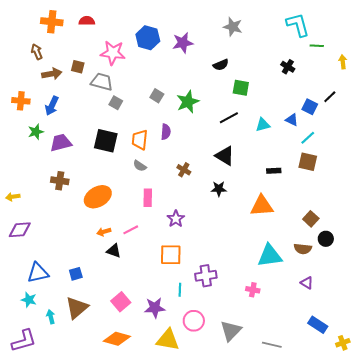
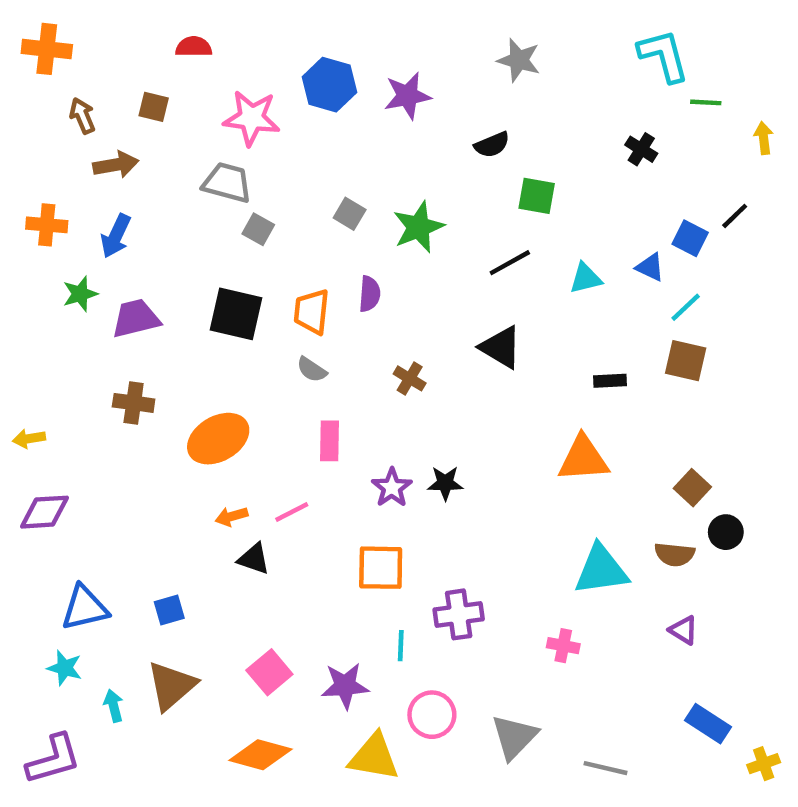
orange cross: (52, 22) -> (47, 49), moved
brown square: (78, 67) -> (154, 107), moved
black star: (219, 189) -> (445, 483), moved

